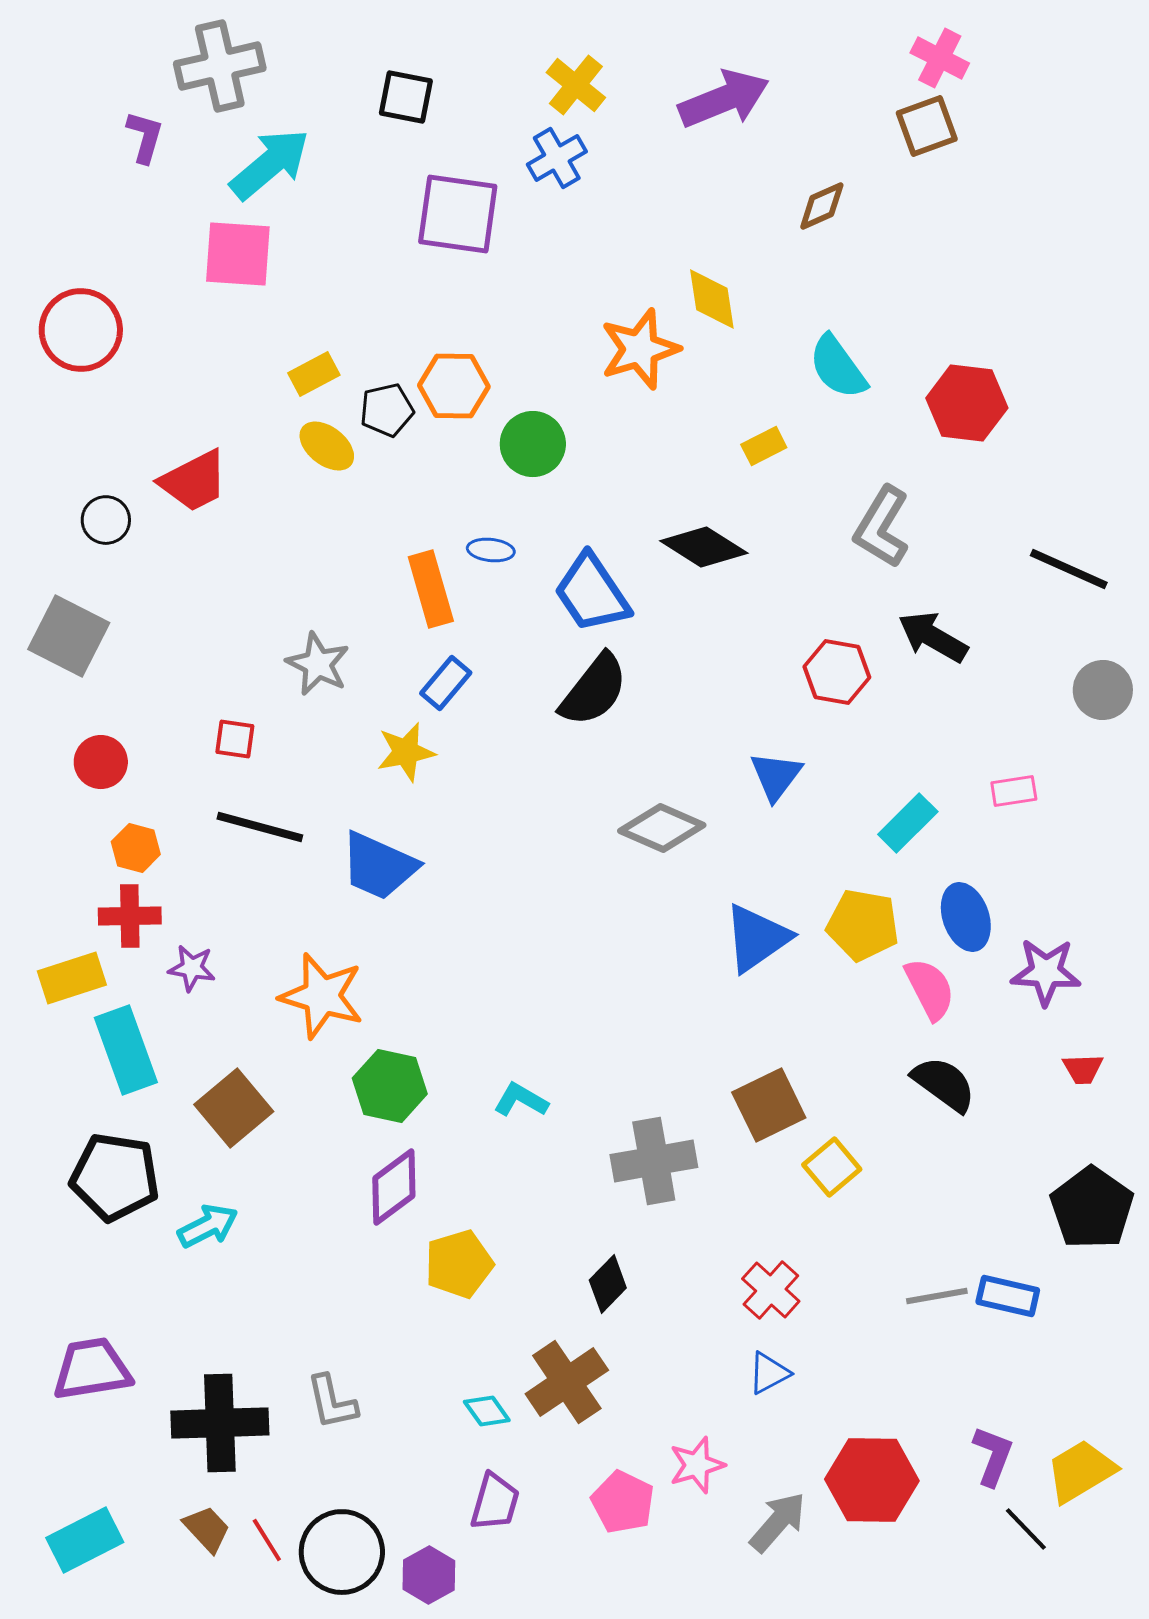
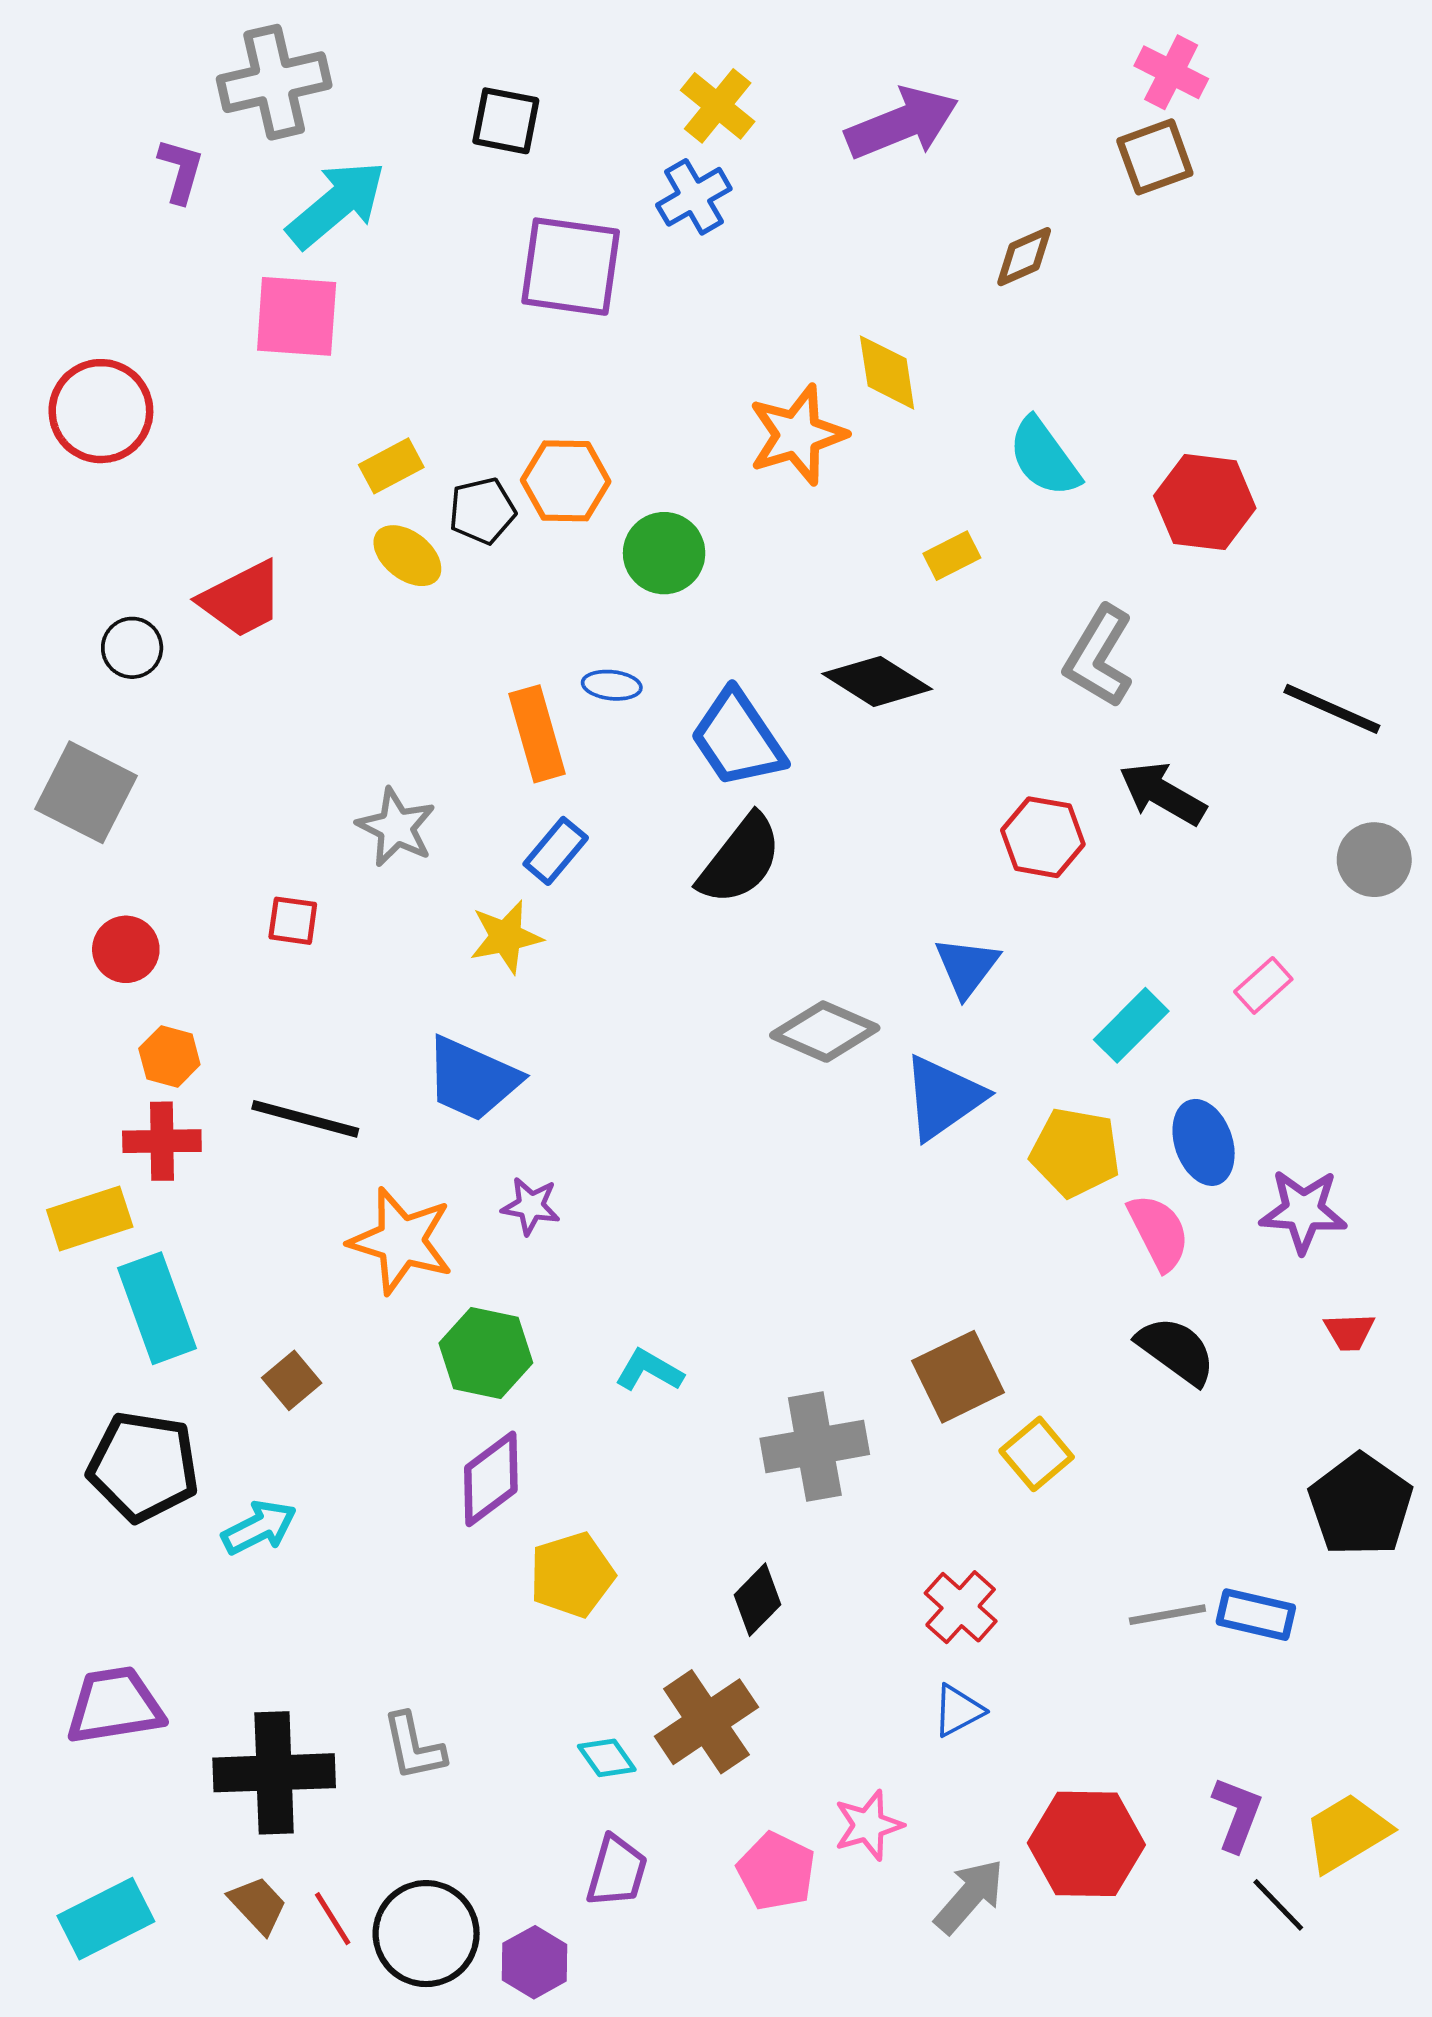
pink rectangle: (1014, 791) -> (1263, 985), turned -33
black line: (260, 827) -> (305, 1119), moved
blue triangle: (757, 938) -> (943, 1098), moved
purple star: (192, 968) -> (531, 1206), moved
brown square: (234, 1108) -> (292, 1380), size x0.6

